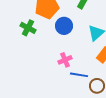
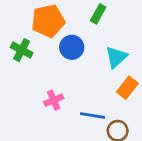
pink cross: (65, 60) -> (54, 100), moved

